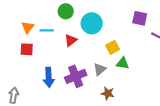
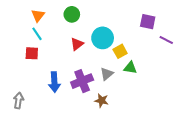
cyan circle: (92, 23) -> (103, 38), moved
orange triangle: (28, 27) -> (38, 15), moved
cyan line: (47, 30) -> (37, 34), moved, turned 56
brown star: (108, 93) -> (102, 101), moved

